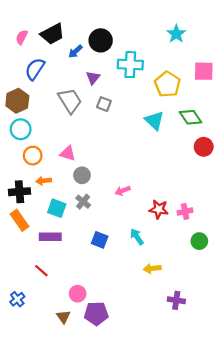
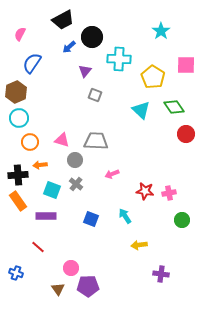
black trapezoid: (52, 34) -> (63, 20), moved
gray trapezoid: (70, 101) -> (96, 141), moved, turned -55
blue cross: (17, 299) -> (16, 273), turned -32

